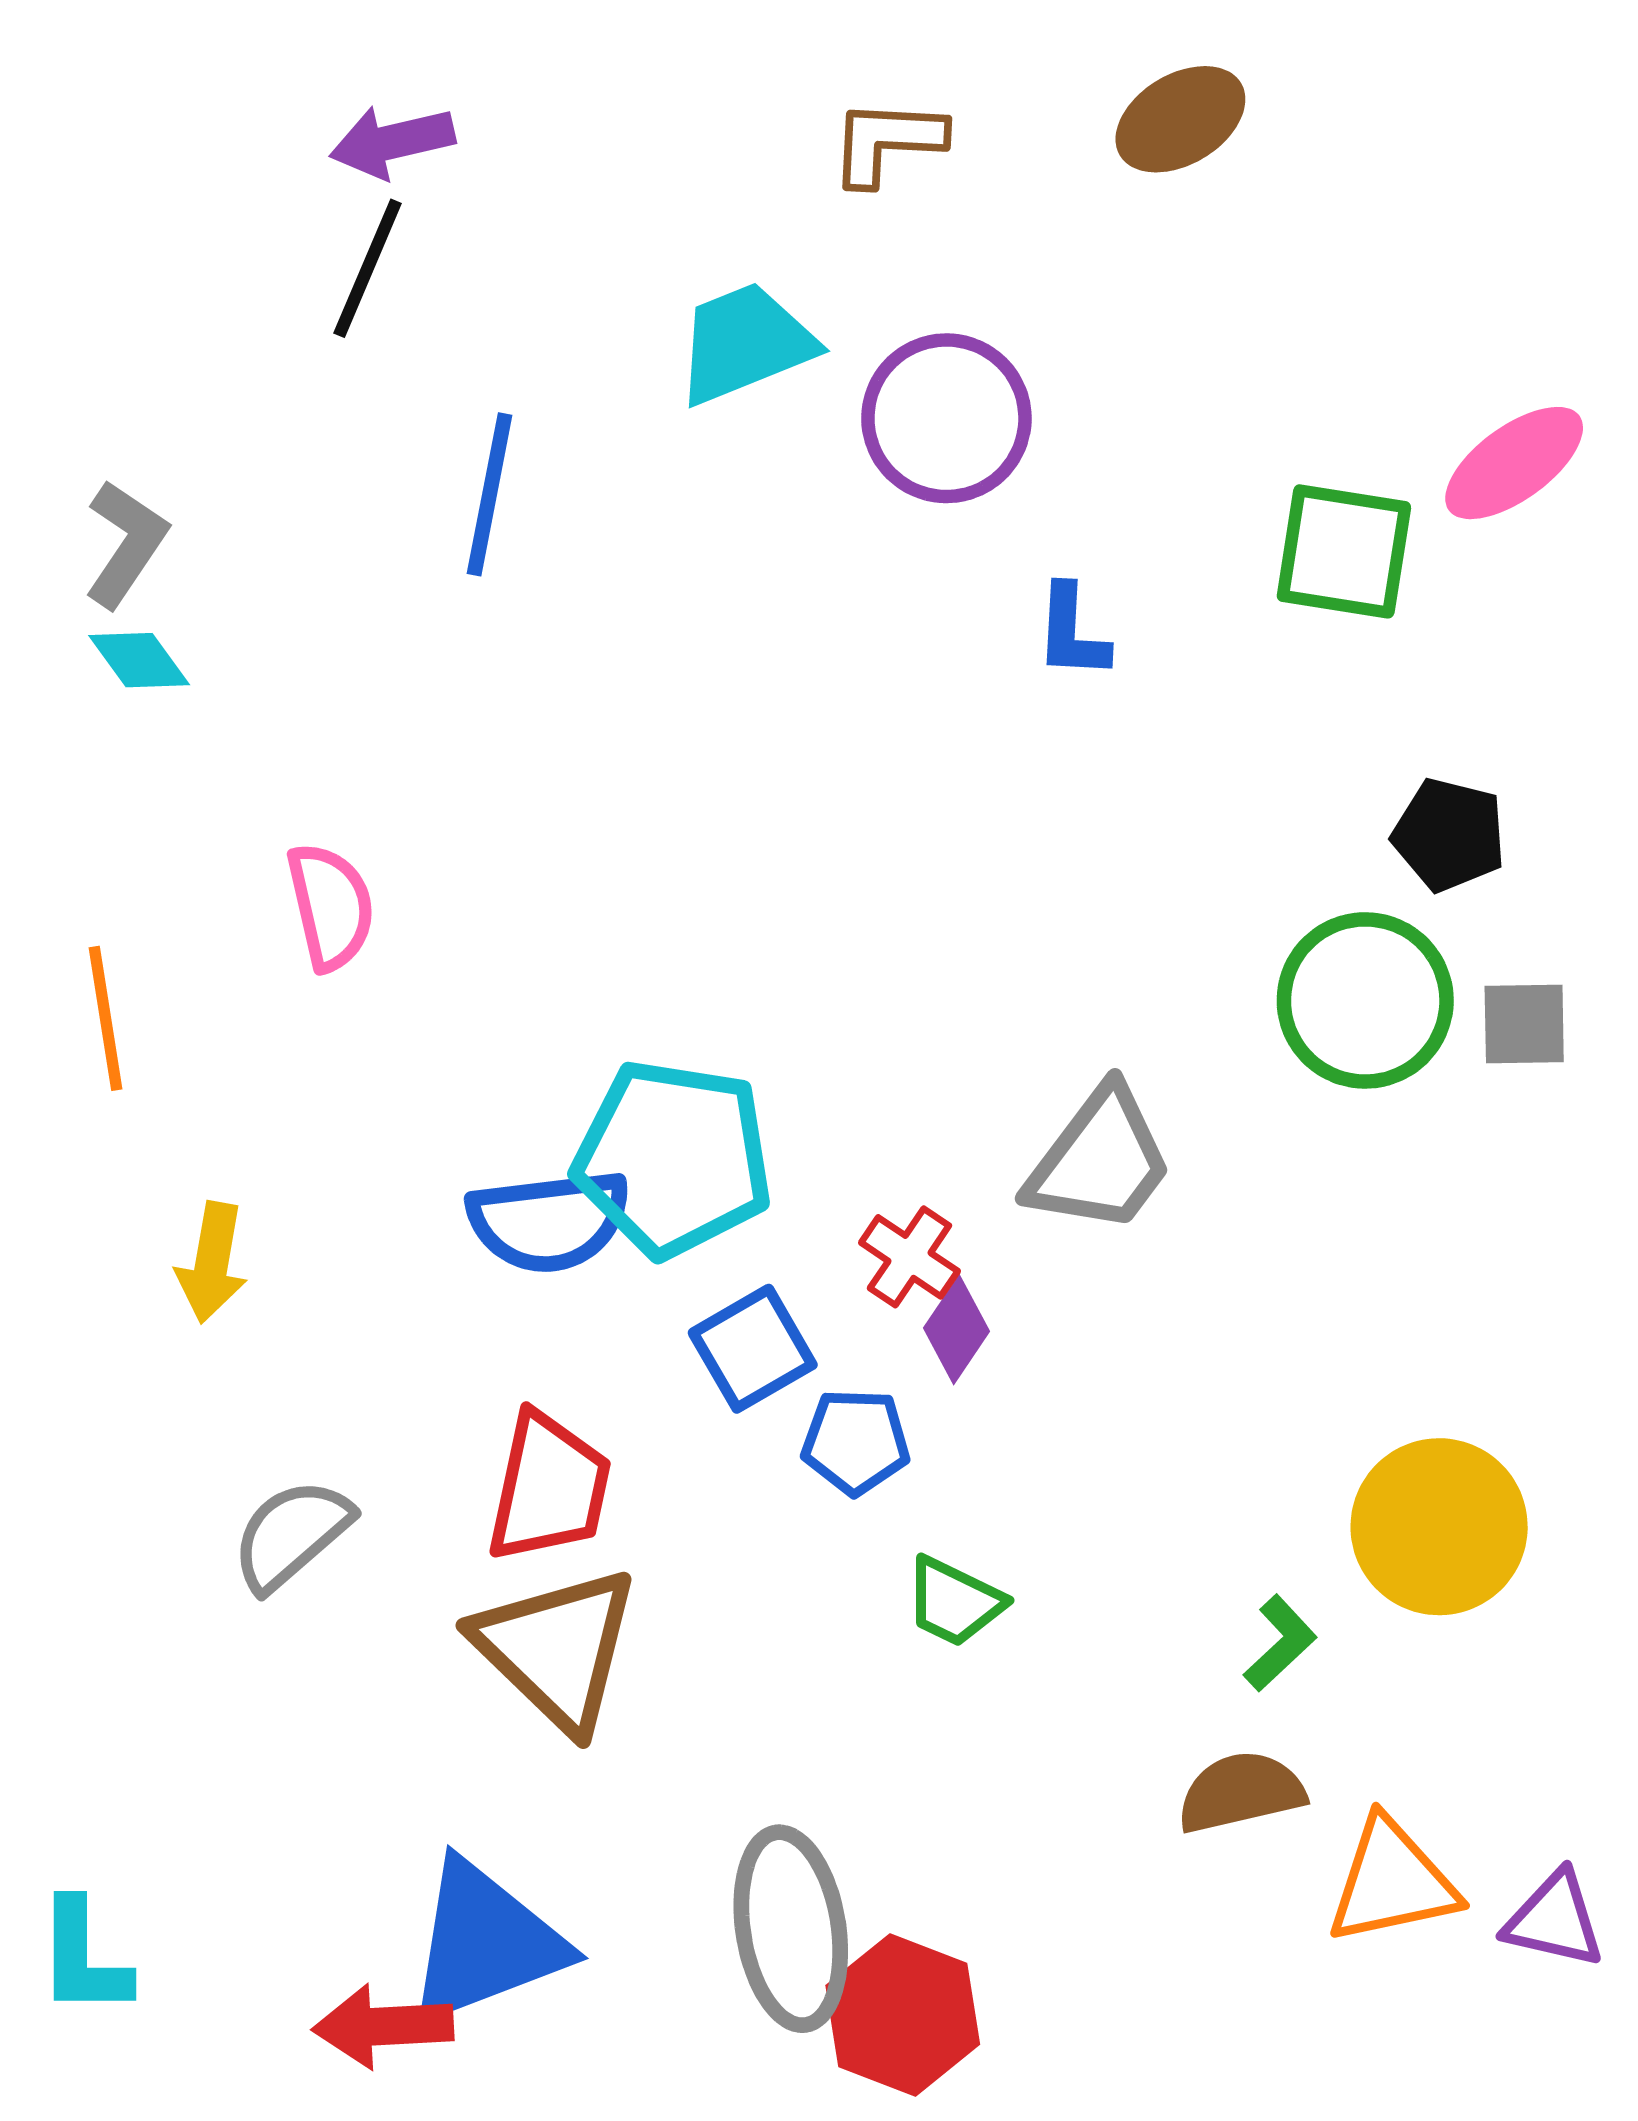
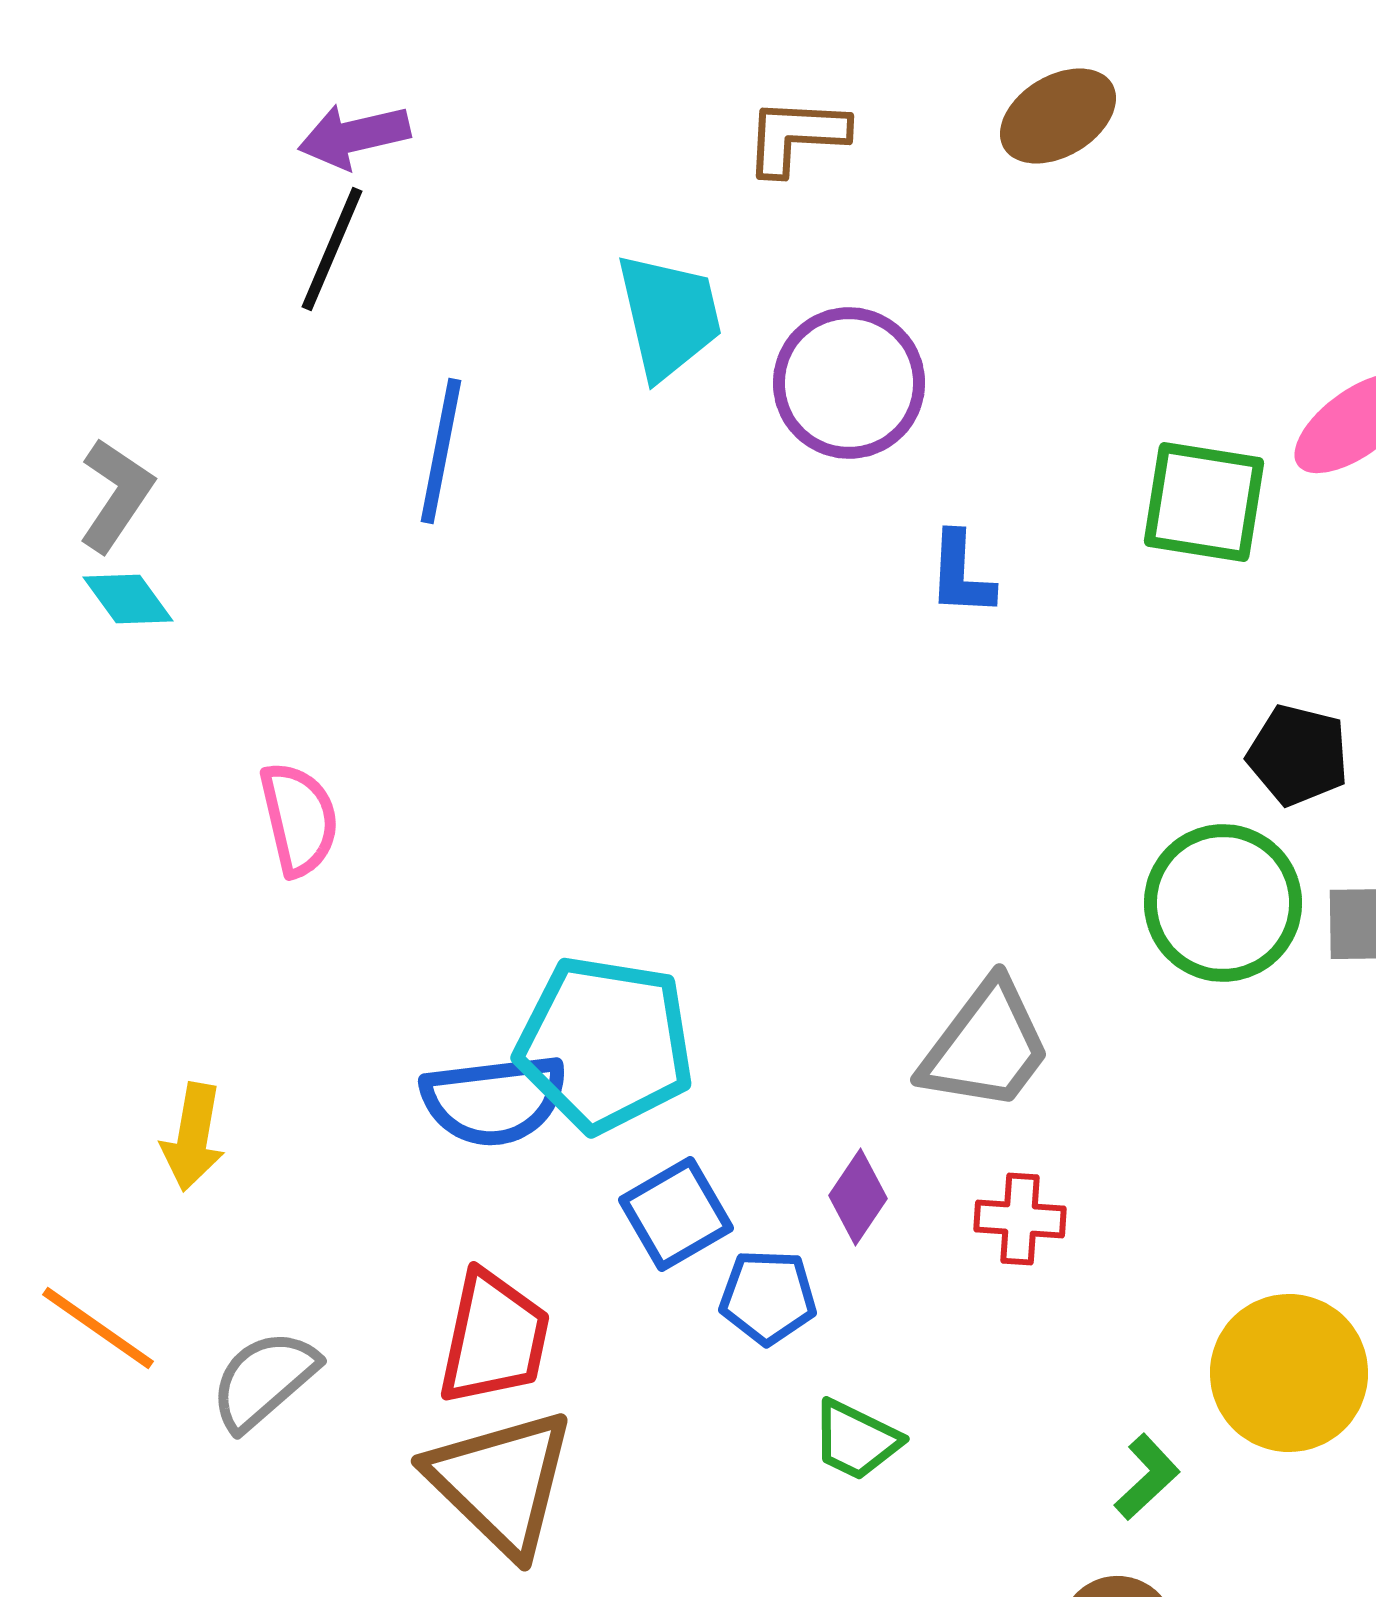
cyan trapezoid: (745, 343) -> (669, 316), turned 99
orange line: (106, 1018) -> (98, 1328), moved, turned -46
red cross: (909, 1257) -> (1020, 1219), moved, turned -30

